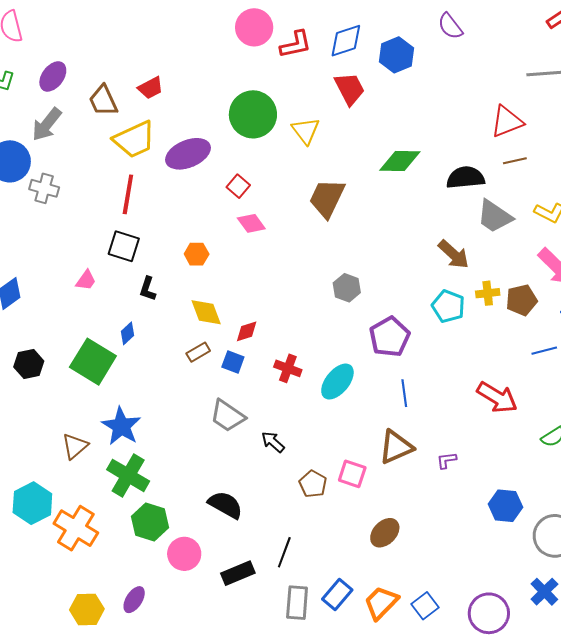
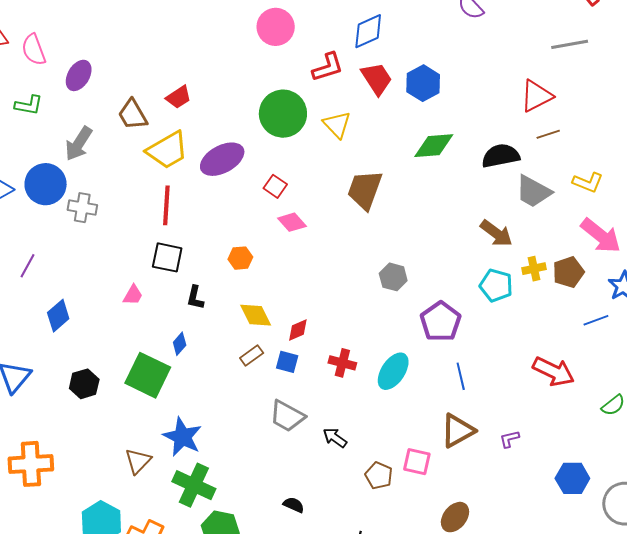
red L-shape: (296, 44) -> (328, 67), moved
blue hexagon: (396, 55) -> (423, 83), moved
purple ellipse: (53, 76) -> (79, 75), moved
black semicircle: (225, 505) -> (294, 505), size x0.6

